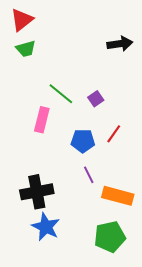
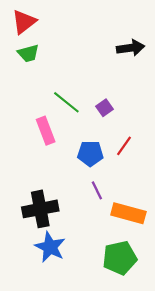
pink rectangle: (42, 120) -> (46, 131), turned -35

